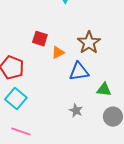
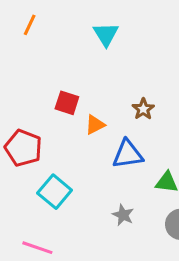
brown star: (89, 43) -> (143, 109), size x0.6
cyan square: (16, 99) -> (55, 192), moved

